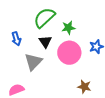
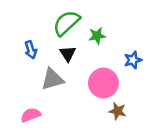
pink circle: (69, 53) -> (103, 83), moved
gray triangle: (33, 62) -> (52, 79), turned 30

